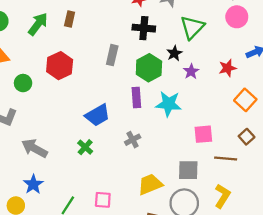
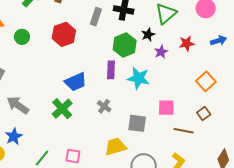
gray rectangle: (112, 55) -> (96, 17), moved
red hexagon: (60, 66) -> (64, 34), moved
red star: (228, 68) -> (187, 43), moved
green circle: (23, 83) -> (22, 37), moved
gray cross: (133, 140) -> (104, 106), turned -32
green cross: (85, 147) -> (62, 109), size x1.5
gray square: (188, 170) -> (137, 123), moved

